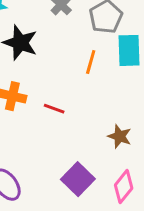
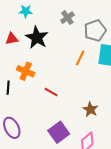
red line: (54, 109) -> (51, 92), moved

